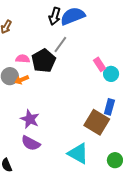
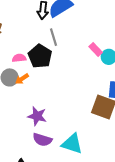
gray line: (60, 44) -> (54, 37), turned -42
cyan triangle: (78, 153) -> (72, 144), moved

